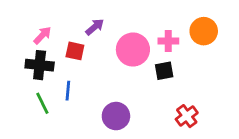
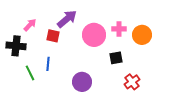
purple arrow: (95, 27) -> (67, 19), size x1.5
orange circle: (204, 31) -> (142, 35), moved
black cross: (40, 65) -> (16, 46), moved
black square: (164, 71) -> (116, 58), moved

